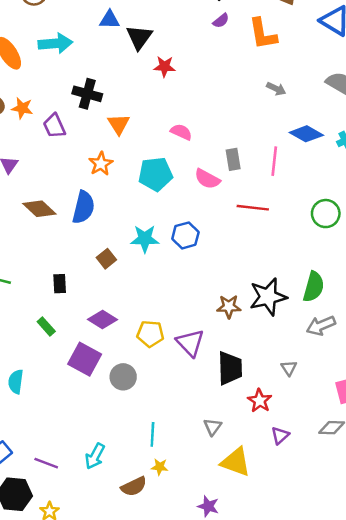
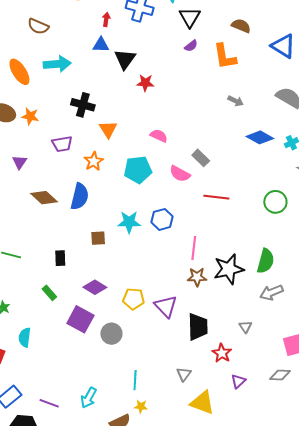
purple trapezoid: (54, 126) -> (62, 144), moved, turned -75
gray rectangle: (233, 159) -> (201, 158), turned -36
pink line: (274, 161) -> (194, 248), moved
brown square: (106, 259) -> (98, 238), turned 35

